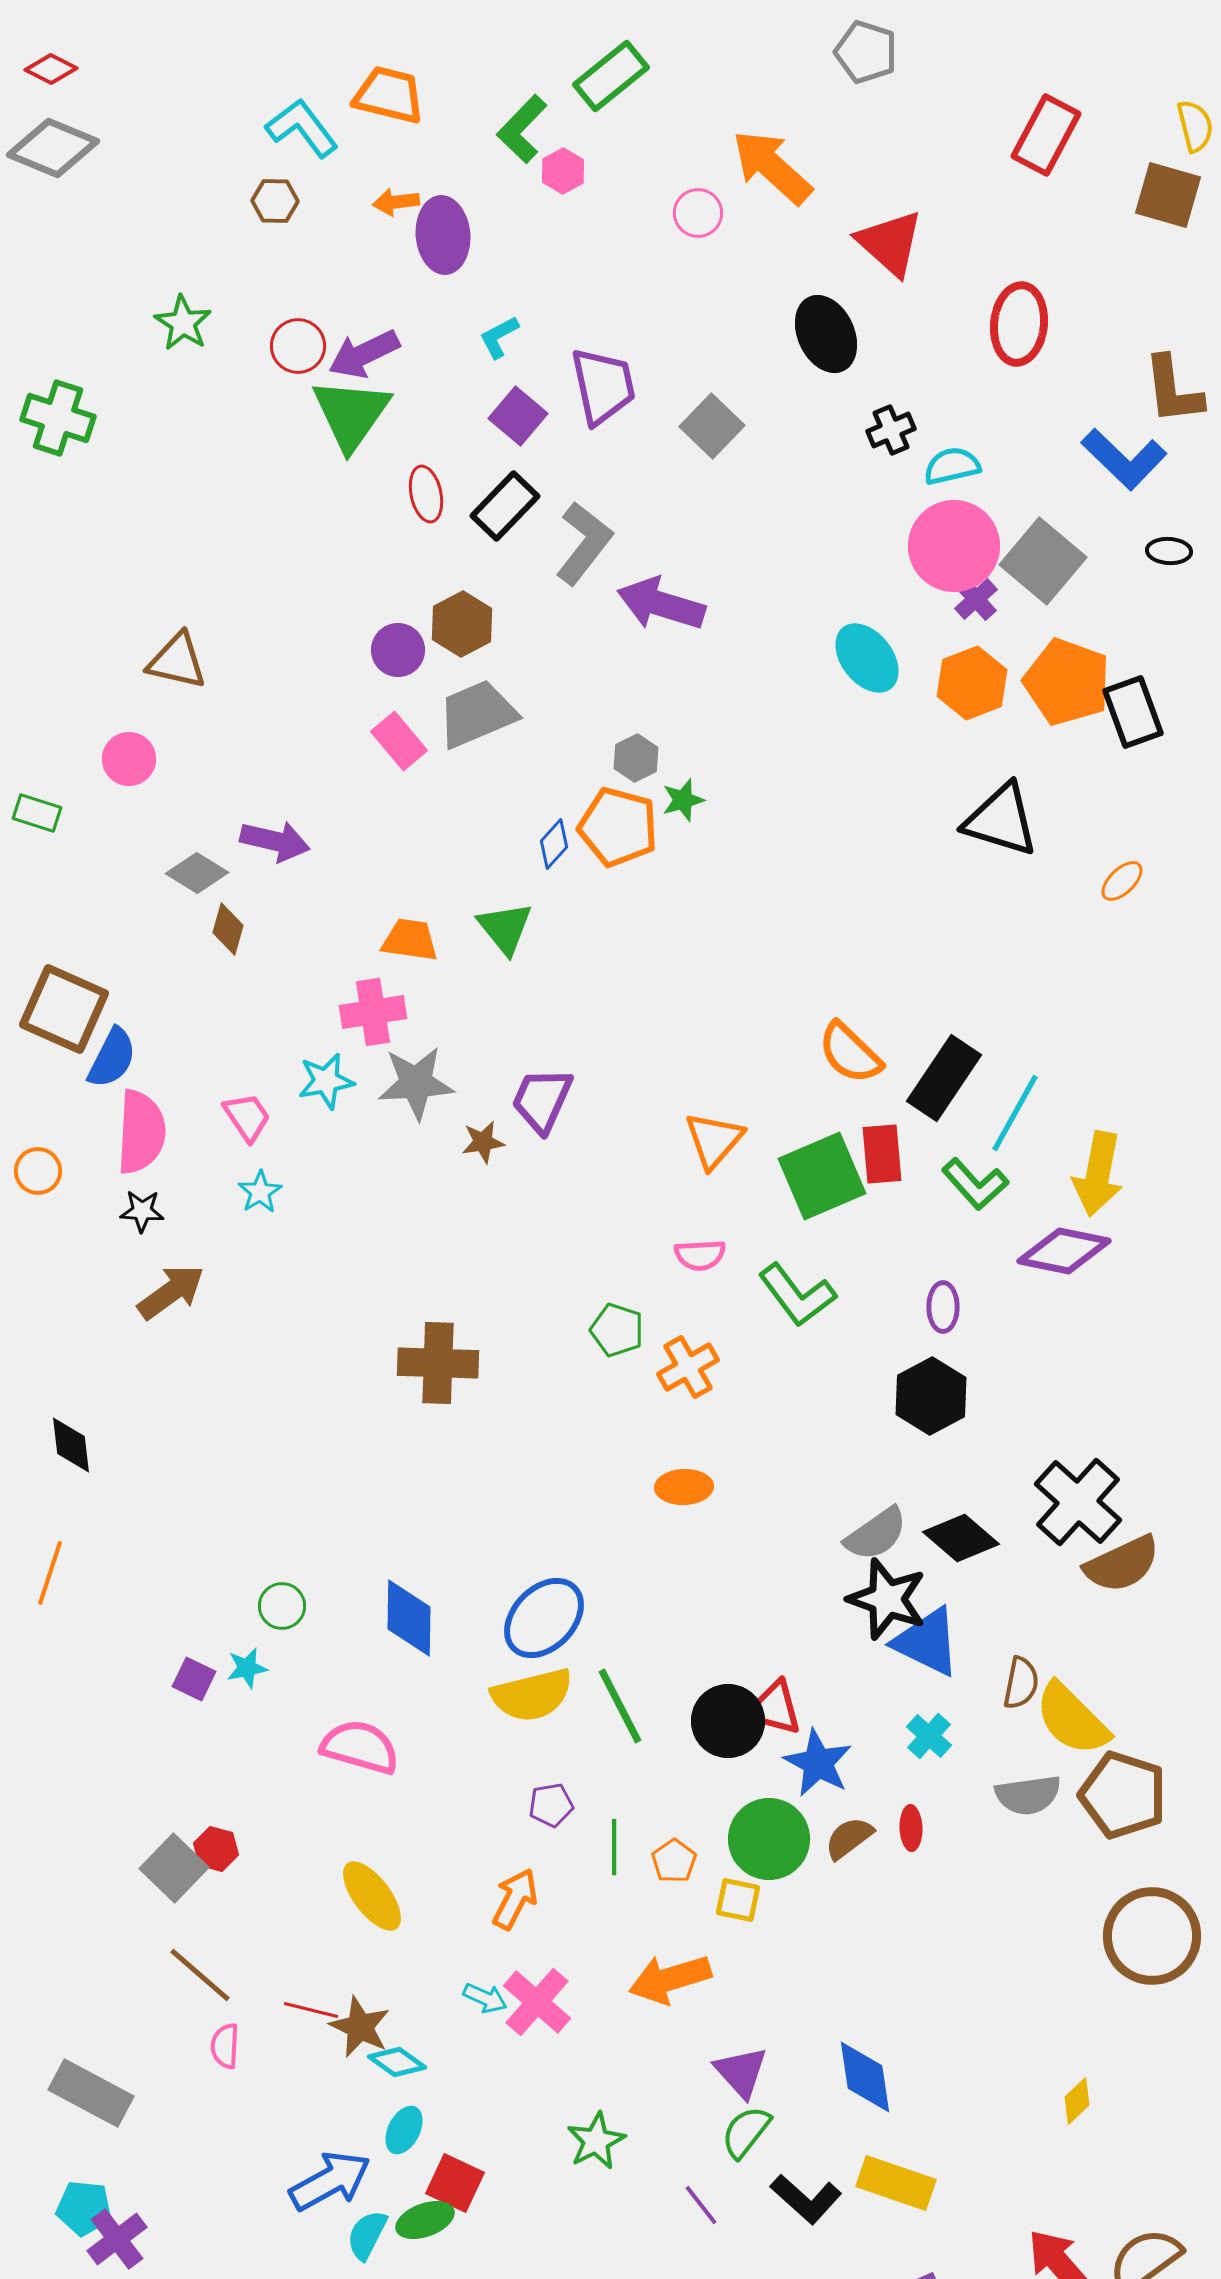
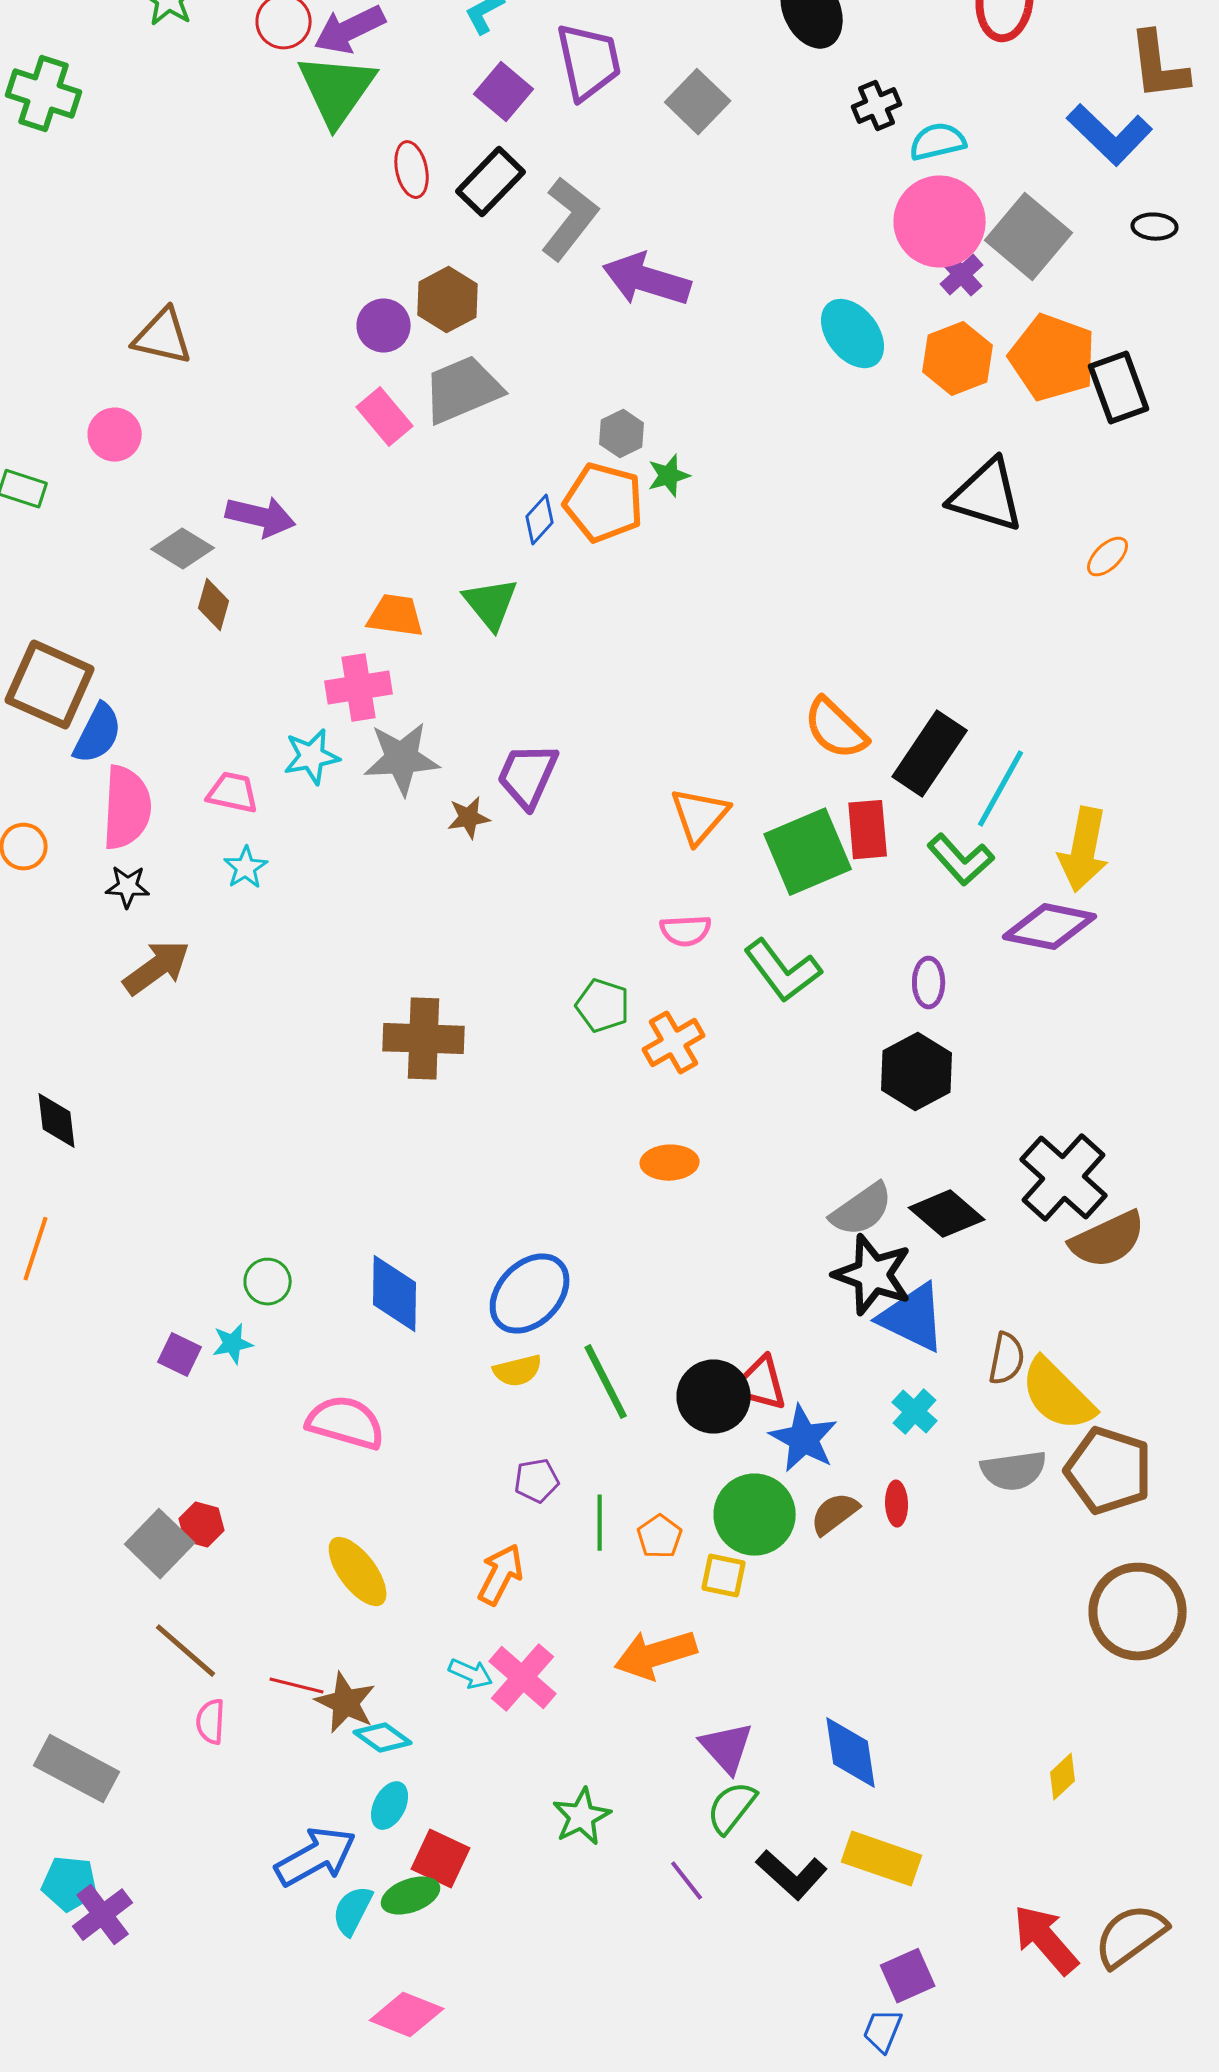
pink trapezoid: (247, 1117) -> (233, 793), turned -44
yellow semicircle: (532, 1695) -> (518, 1371), size x0.6

